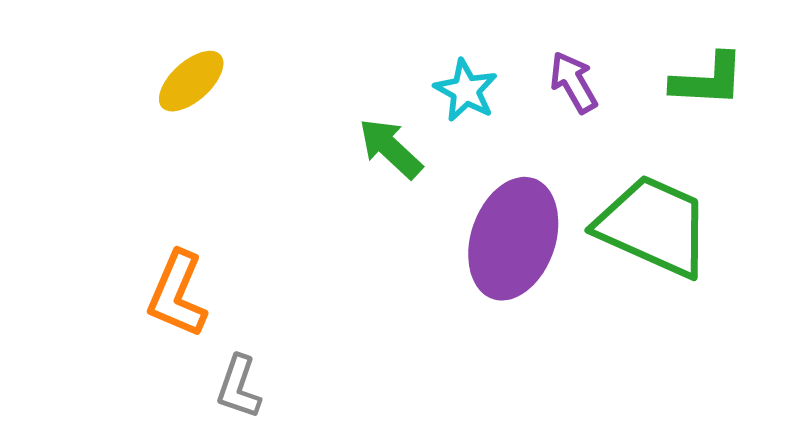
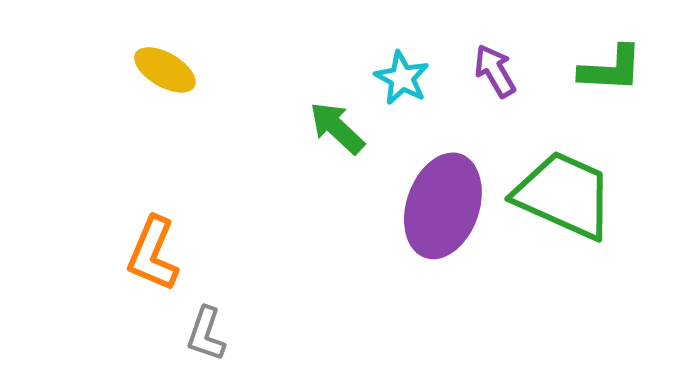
yellow ellipse: (191, 81) -> (165, 70), turned 72

